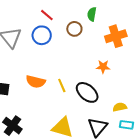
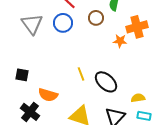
orange star: (103, 67) -> (120, 41), moved
orange semicircle: (36, 82) -> (48, 95), moved

